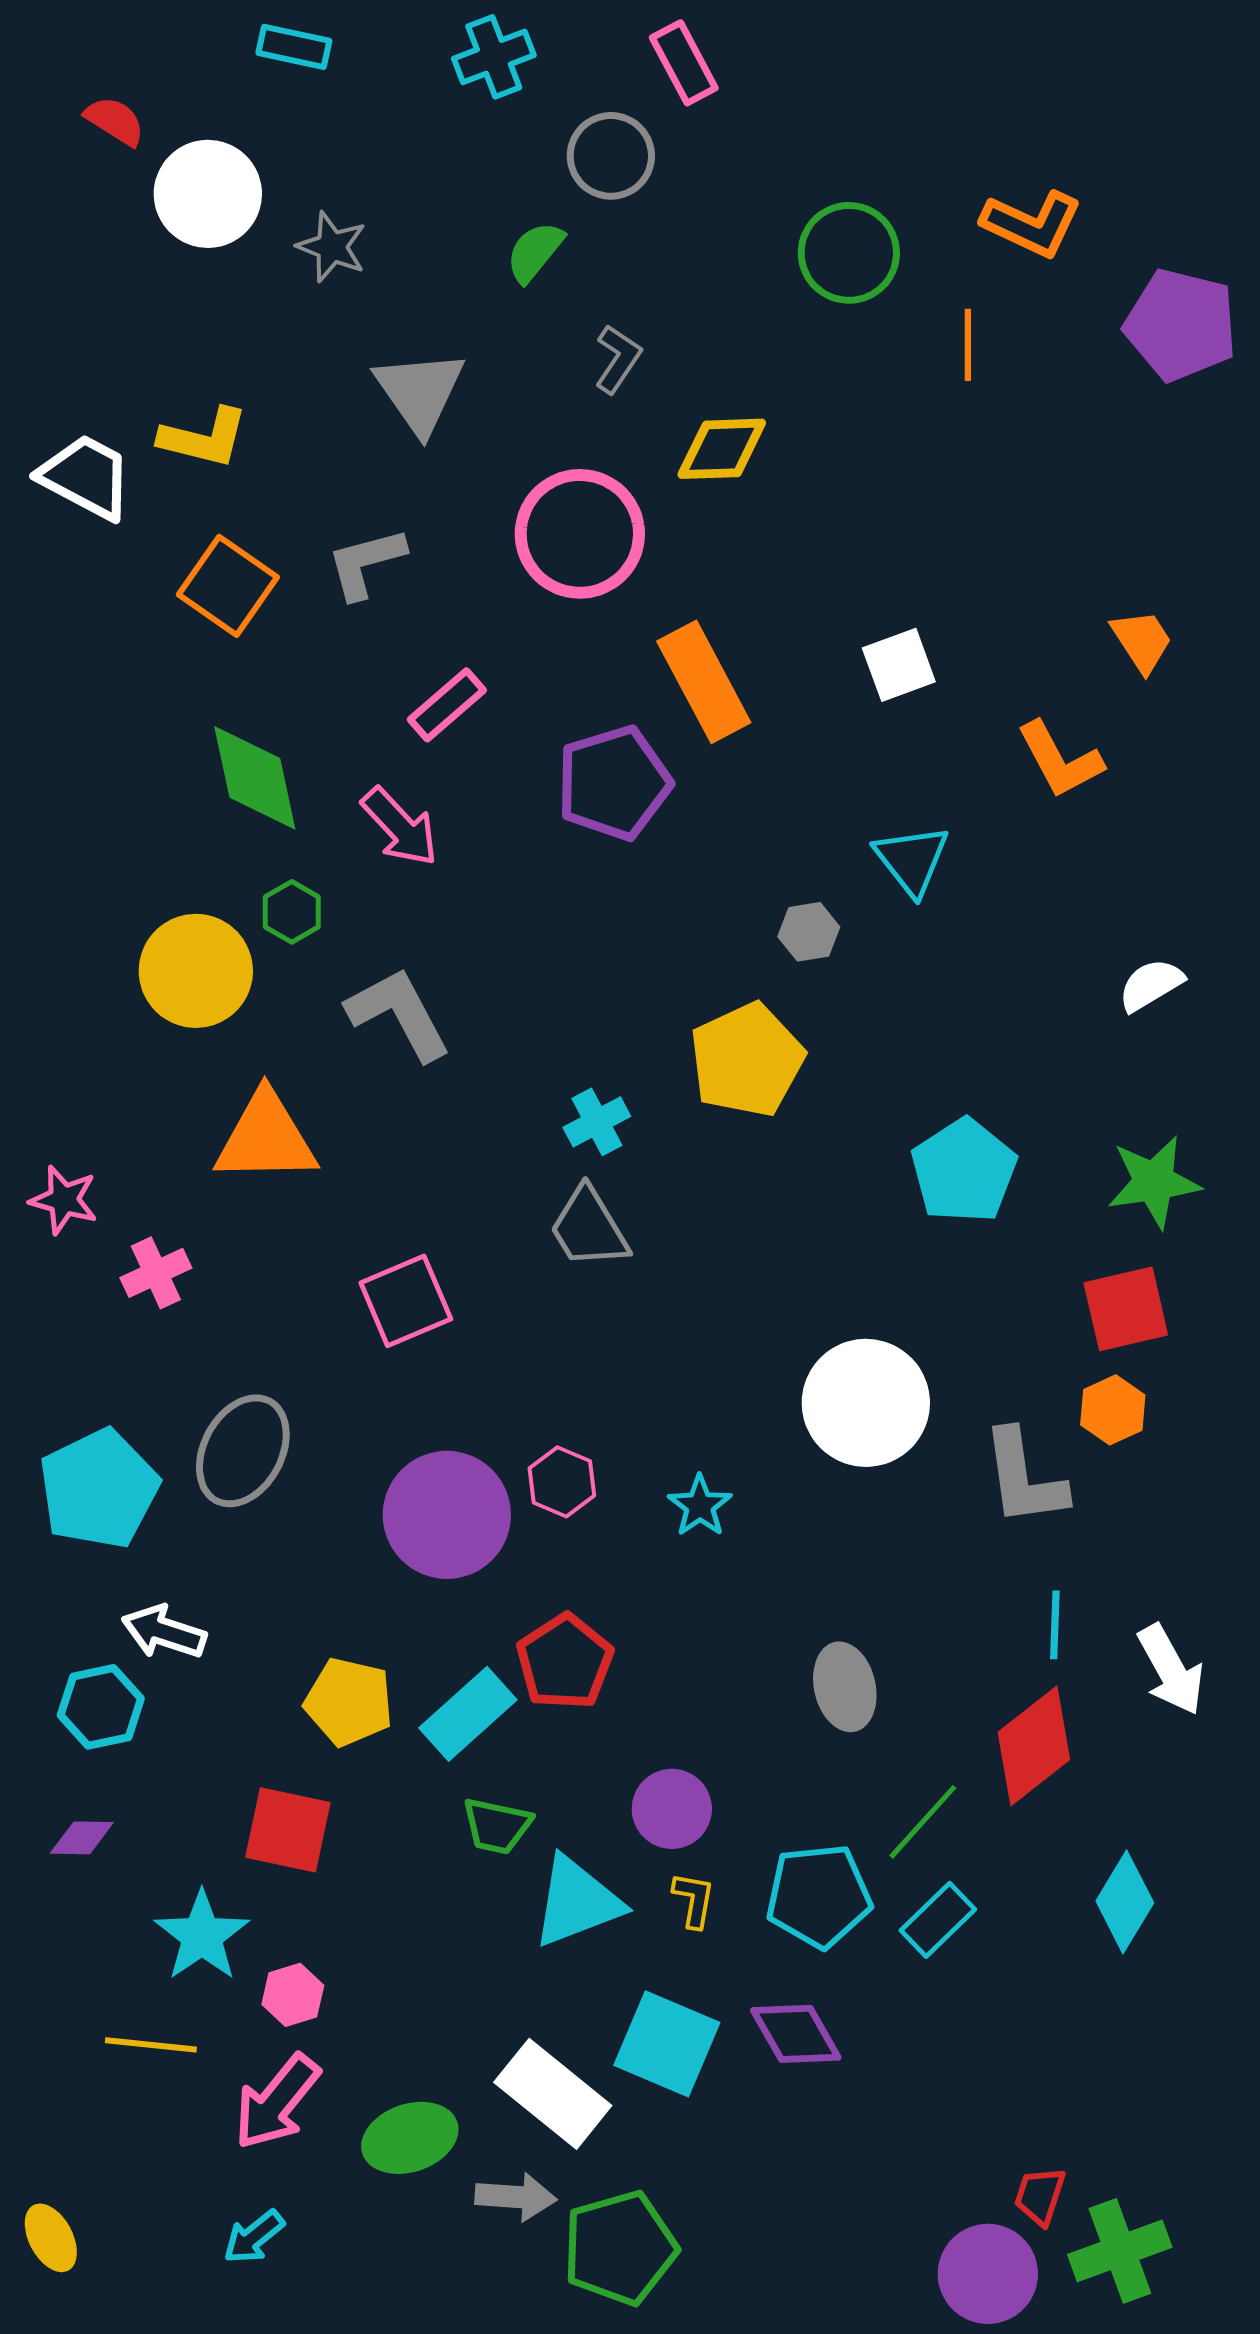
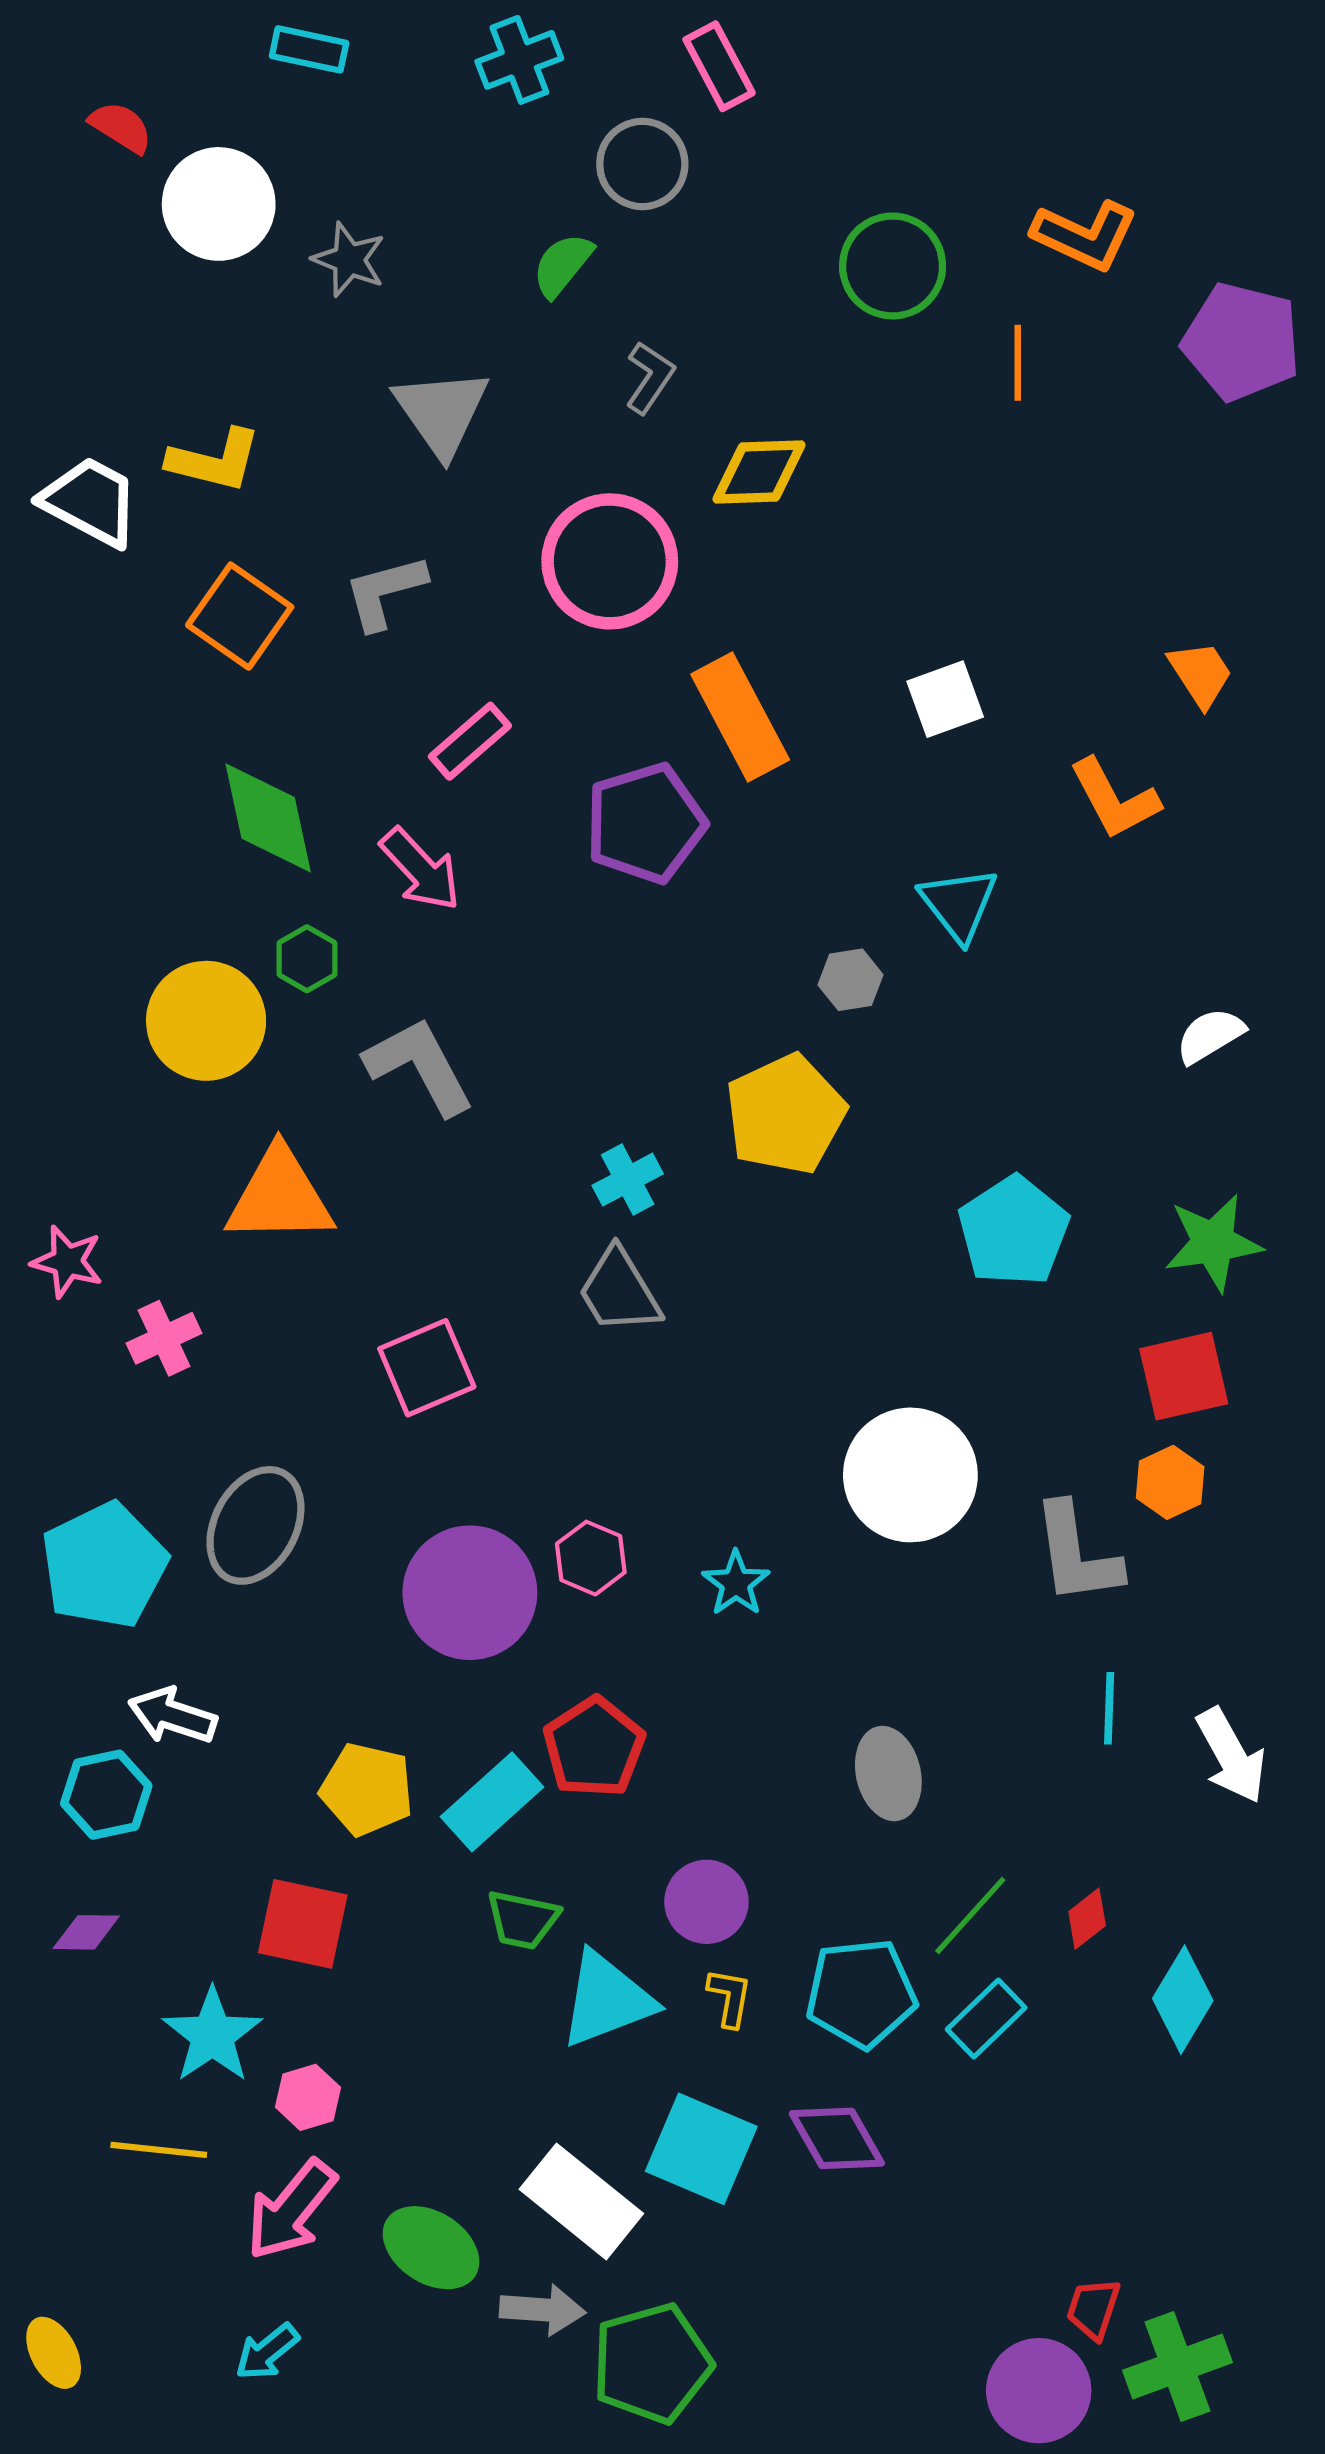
red diamond: (1034, 1746) -> (1087, 1919), moved, size x0.5
green ellipse: (410, 2138) -> (431, 2248), turned 52

